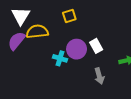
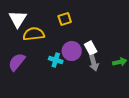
purple semicircle: (17, 41) -> (17, 62), moved
gray arrow: (99, 76) -> (94, 63), moved

